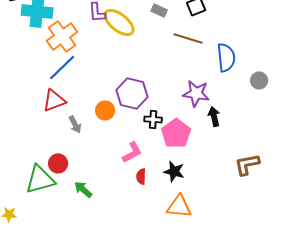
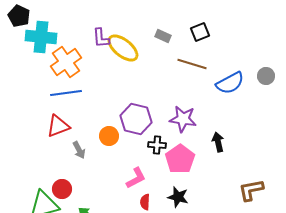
blue semicircle: (226, 57) -> (230, 83), turned 68
blue line: (62, 67) -> (66, 93), turned 36
gray circle: (259, 80) -> (266, 76), moved
purple star: (196, 93) -> (183, 119), moved

